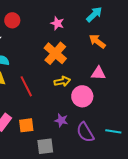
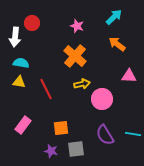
pink triangle: (98, 73) -> (129, 76), moved
purple star: (61, 120) -> (51, 151), moved
orange square: (26, 125) -> (61, 128), moved
gray square: (45, 146) -> (76, 149), moved

